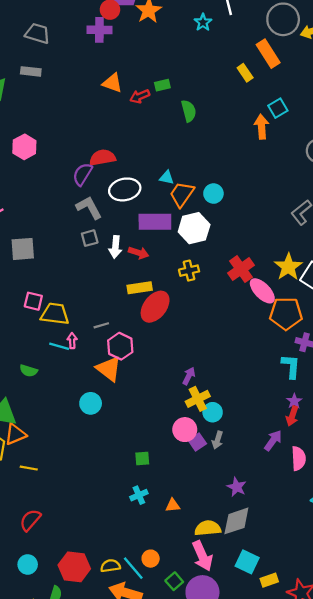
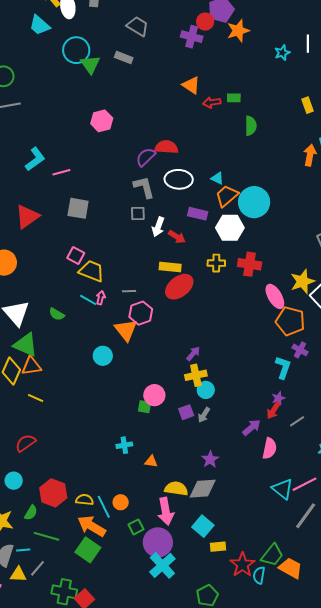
cyan circle: (213, 194) -> (254, 202), size x1.8
purple rectangle: (155, 222) -> (198, 214), size x0.7
red cross: (241, 269) -> (250, 264), moved, turned 30
pink circle: (185, 430) -> (154, 395), moved
green square: (142, 459) -> (144, 407), moved

